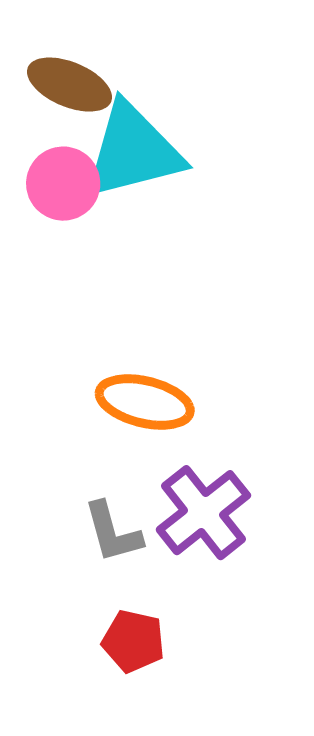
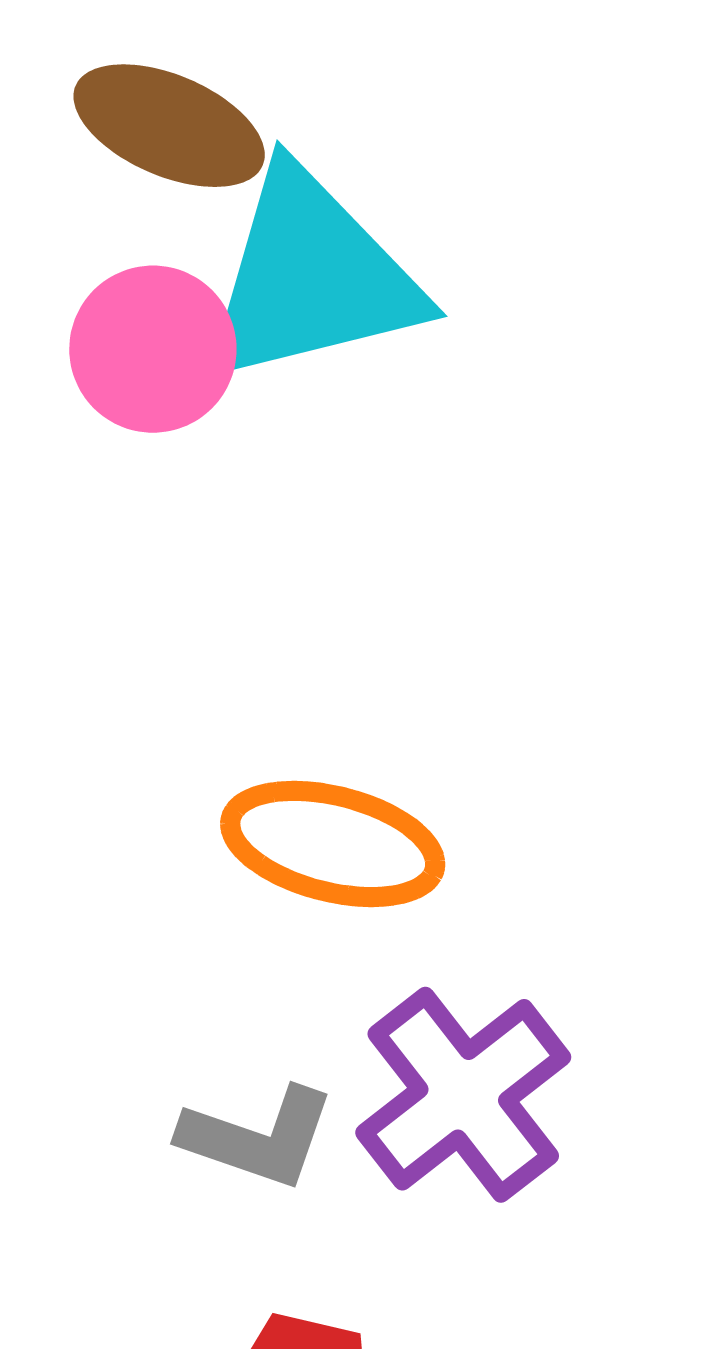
gray L-shape: (113, 532) -> (258, 1137), turned -56

